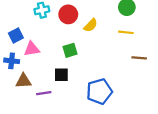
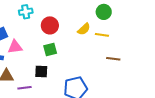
red circle: (68, 14) -> (50, 25), moved
yellow semicircle: (91, 25) -> (84, 29), moved

